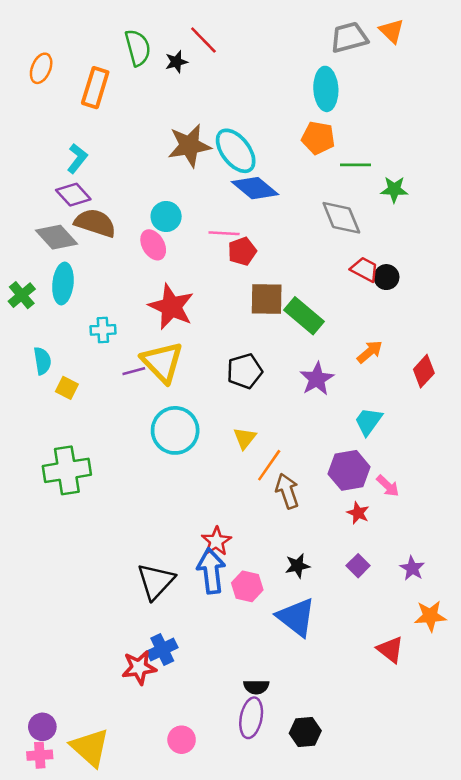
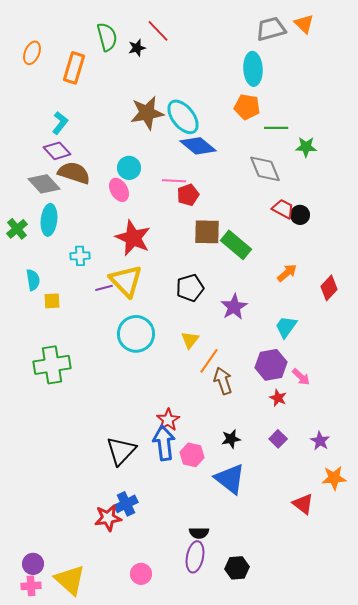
purple star: (317, 379) -> (234, 307), moved
yellow square: (67, 388) -> (52, 301), turned -30

